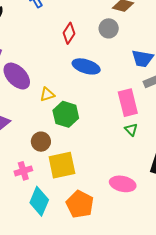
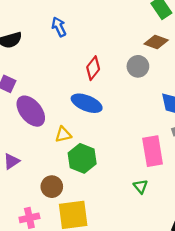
blue ellipse: (86, 66) -> (87, 103), moved
green triangle: (131, 129) -> (141, 186), moved

